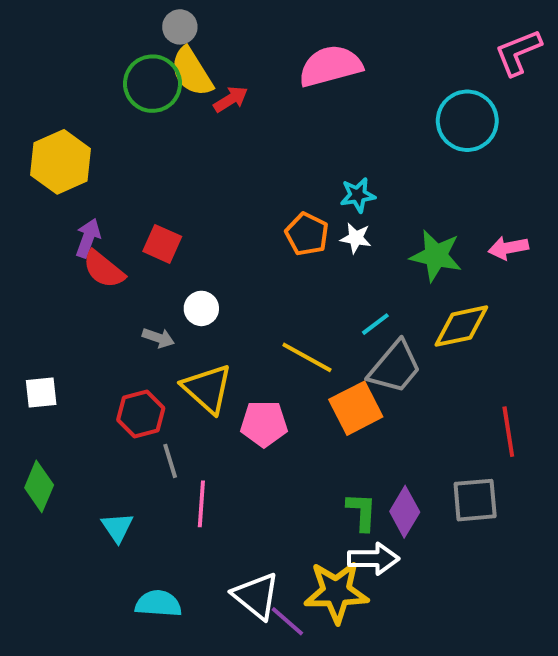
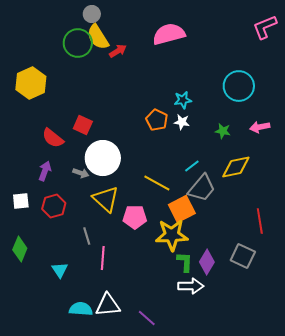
cyan circle: (467, 121) -> (239, 86), moved
purple arrow: (88, 238) -> (45, 171), moved
green star: (436, 256) -> (223, 131), size x0.6
white circle: (201, 308) -> (103, 158), size x2.0
red hexagon: (141, 414) -> (54, 206), moved
gray square: (475, 500) -> (243, 256), turned 30
yellow star: (336, 592) -> (172, 235), moved
white triangle: (256, 596) -> (108, 305), moved, turned -44

